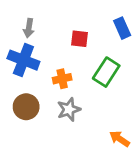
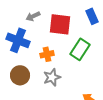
gray arrow: (29, 28) -> (33, 16), moved, turned 56
red square: (79, 39) -> (60, 24), size x1.6

